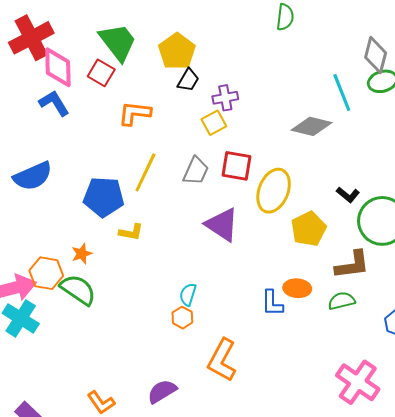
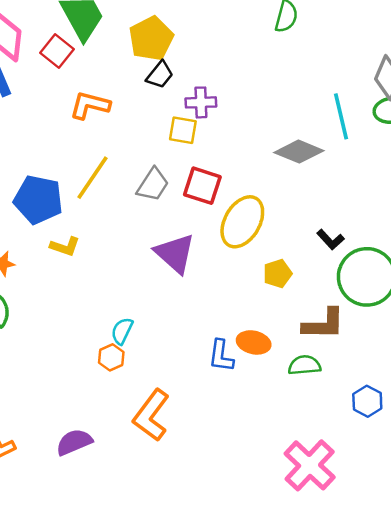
yellow square: (214, 123) -> (183, 130), turned 30
yellow pentagon: (309, 229) -> (278, 274), size x0.7

